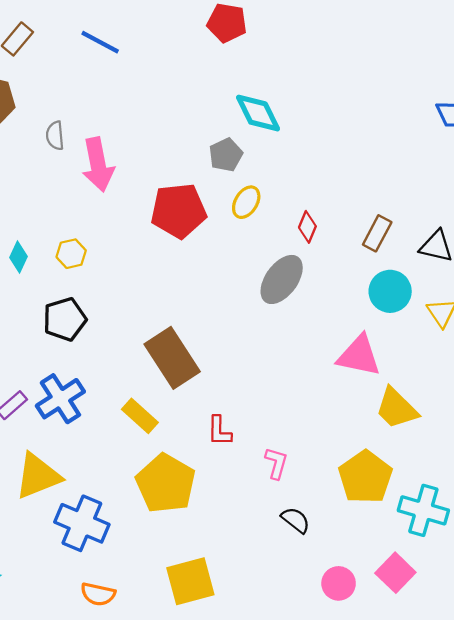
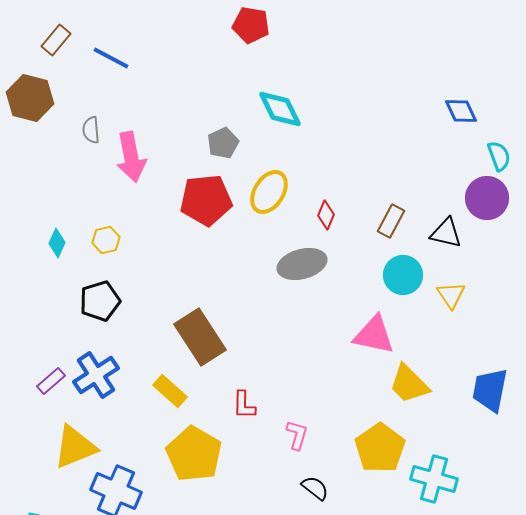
blue line: (100, 42) -> (111, 58), moved
gray pentagon: (226, 155) -> (223, 143), moved
yellow ellipse: (246, 202) -> (269, 192), size x1.4
gray ellipse: (282, 279) -> (302, 264), turned 39

